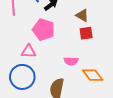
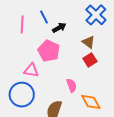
red square: (86, 33) -> (90, 60), turned -32
pink semicircle: (71, 61) -> (72, 85), turned -120

